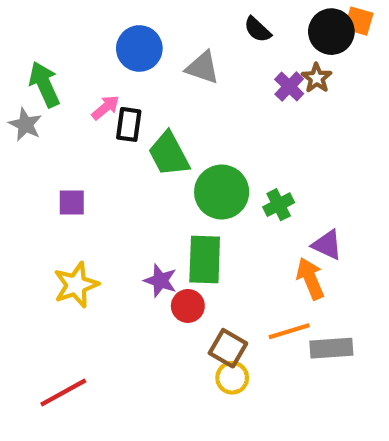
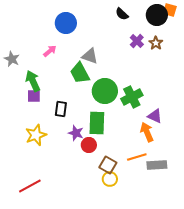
gray triangle: (203, 67) -> (90, 56), moved
brown star: (317, 78) -> (156, 43), moved
green arrow: (44, 84) -> (33, 81), moved
black rectangle: (129, 124) -> (61, 109), moved
green cross: (279, 205) -> (132, 97), size x1.5

